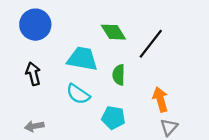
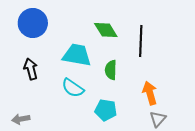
black line: (151, 44) -> (141, 41), turned -36
gray arrow: (34, 126) -> (21, 119), moved

